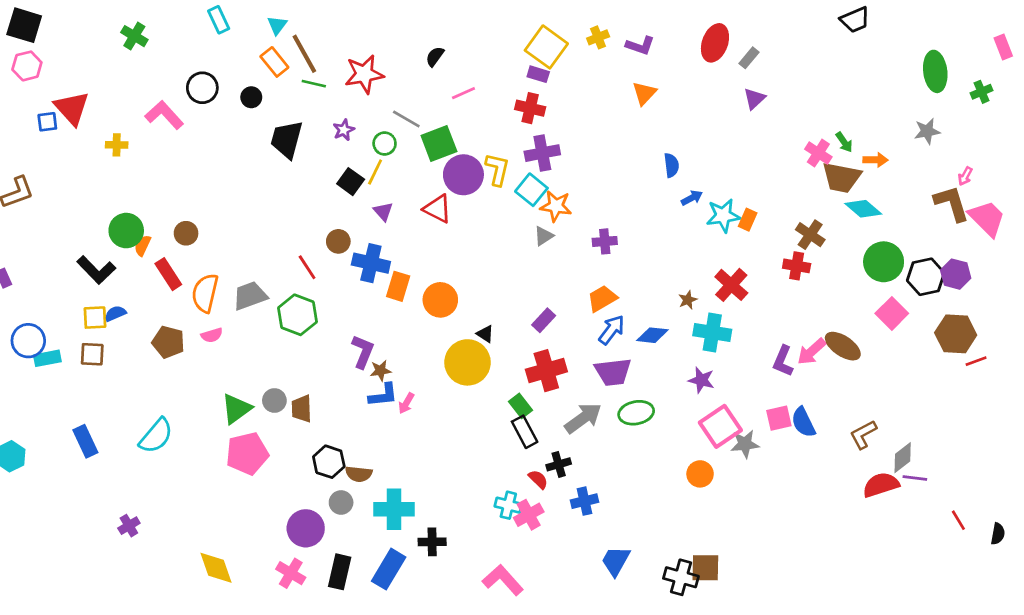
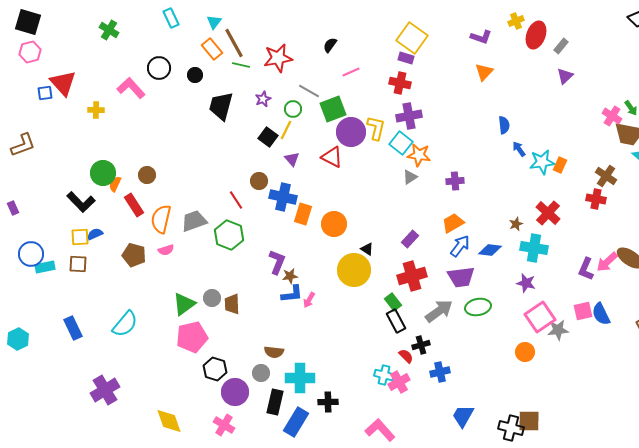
yellow cross: (598, 37) -> (516, 21), moved
blue arrow: (692, 198) -> (519, 149), turned -98
black hexagon: (329, 462) -> (215, 369), moved
purple cross: (129, 526) -> (105, 390), size x1.8
black rectangle: (340, 572) -> (275, 402), moved

